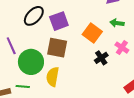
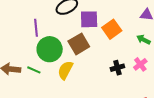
orange square: (92, 33) -> (112, 29), moved
brown square: (57, 48) -> (79, 44), turned 30

